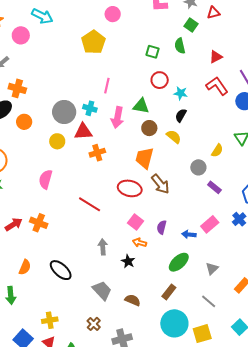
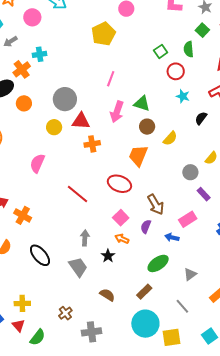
green square: (152, 52) -> (161, 51), turned 32
red circle: (160, 80) -> (176, 71), moved
orange cross: (17, 88) -> (22, 69), turned 30
cyan cross: (90, 108) -> (40, 54), moved, turned -32
black semicircle: (181, 115) -> (201, 118), moved
yellow semicircle: (174, 137) -> (170, 138), turned 84
brown arrow: (160, 184) -> (156, 204), moved
orange cross: (39, 223) -> (23, 215), moved
pink rectangle: (210, 224) -> (188, 219), moved
gray trapezoid: (102, 290) -> (78, 267), moved

